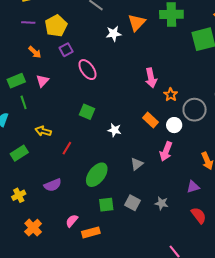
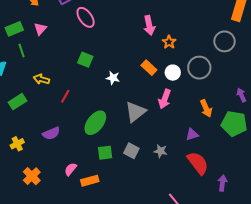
gray circle: (195, 110) -> (199, 68), moved
gray triangle: (137, 164) -> (135, 112), size x1.6
red semicircle: (199, 215) -> (198, 163), size x1.4

